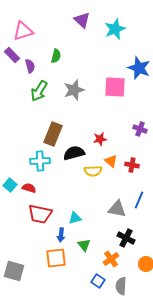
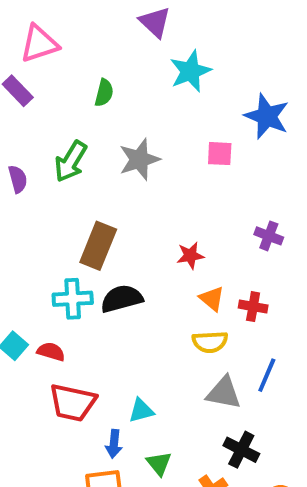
cyan star: (115, 29) -> (190, 71), moved
purple semicircle: (30, 66) -> (18, 179), moved
pink square: (115, 87) -> (220, 154), size x0.6
black semicircle: (74, 153) -> (122, 299), moved
yellow semicircle: (93, 171) -> (210, 342), moved

